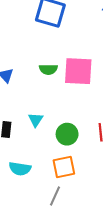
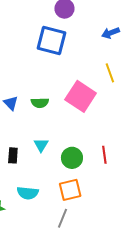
green semicircle: (48, 69) -> (40, 103), moved
pink square: (78, 71) -> (81, 96), turned 32

